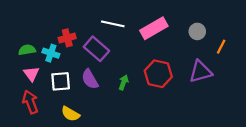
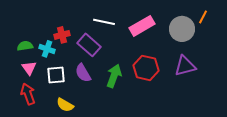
gray circle: (197, 31) -> (182, 29), size x1.6
orange line: (221, 47) -> (203, 17), moved
green arrow: (124, 82) -> (114, 76), size x1.6

